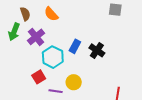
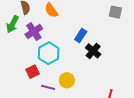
blue rectangle: (75, 46) -> (81, 36), moved

